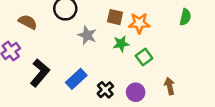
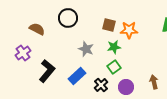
gray star: (87, 35) -> (86, 49), moved
green square: (144, 57) -> (114, 67), moved

